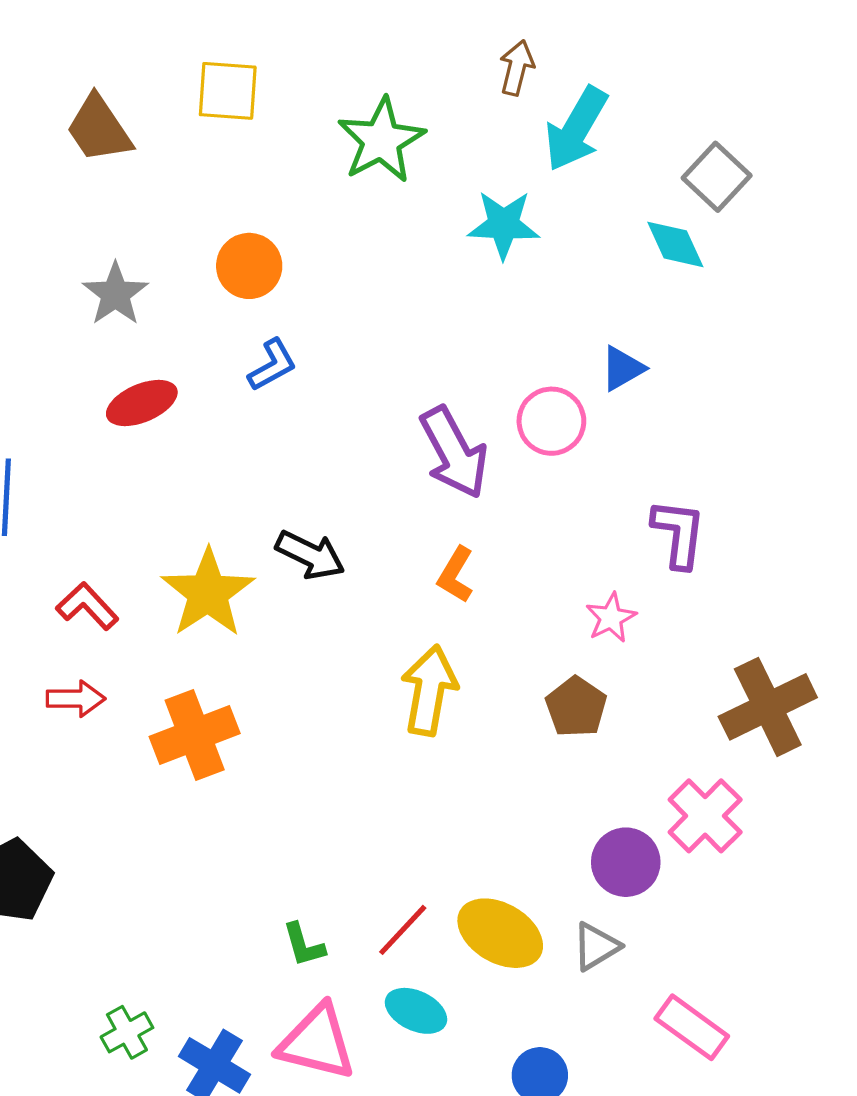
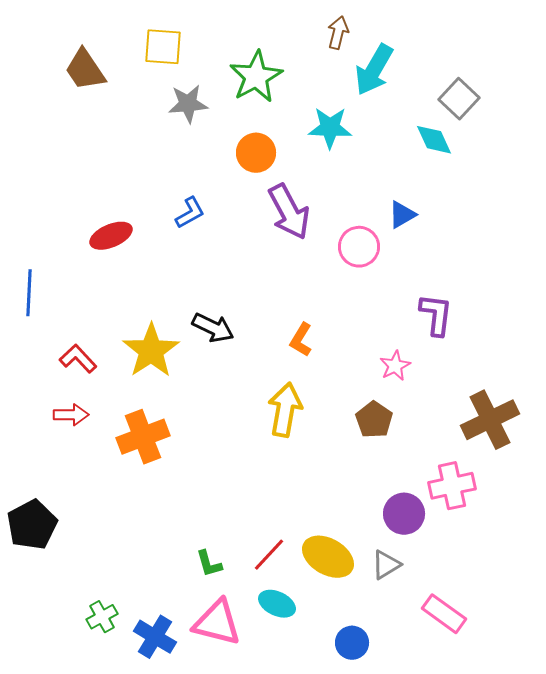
orange circle: (249, 266) -> (256, 153), moved
gray star: (115, 294) -> (188, 104), moved, turned 30
purple arrow: (454, 453) -> (289, 212), moved
pink cross: (705, 816) -> (452, 486), turned 33

